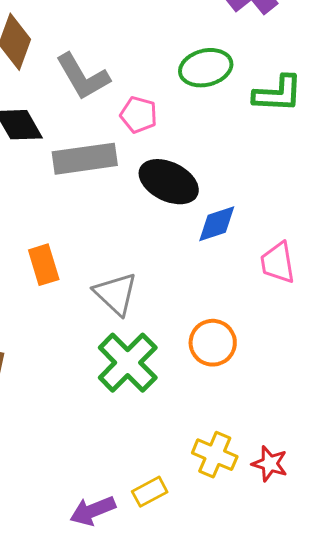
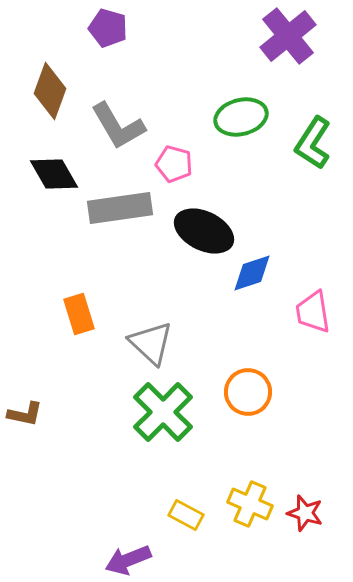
green L-shape: (278, 94) -> (313, 143), turned 120
yellow rectangle: (150, 492) -> (186, 515), moved, turned 56

